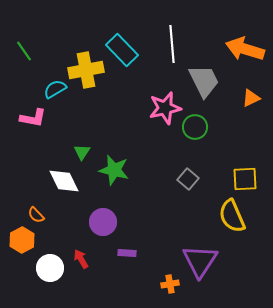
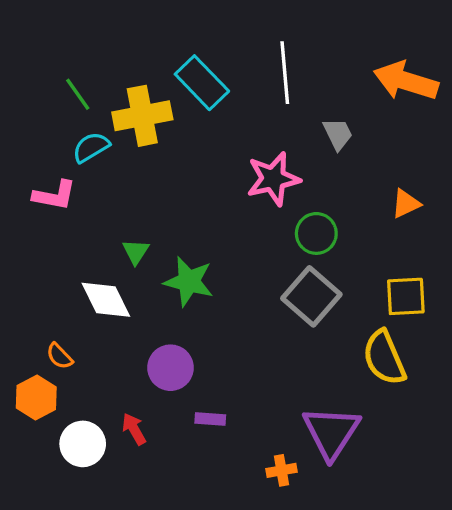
green line: (24, 51) -> (78, 94), moved
gray trapezoid: (204, 81) -> (338, 134), size x0.6
orange triangle: (251, 98) -> (406, 204), moved
green circle: (195, 127) -> (316, 233), moved
gray square: (188, 179) -> (311, 296), size x1.6

